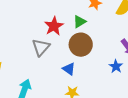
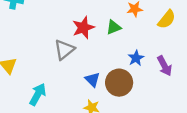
brown circle: (81, 45) -> (119, 83), moved
blue star: (116, 66) -> (136, 58), moved

